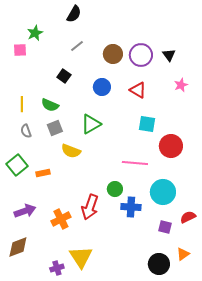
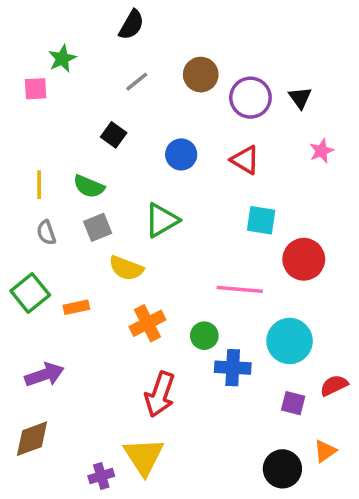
brown circle: (113, 54) -> (201, 75), moved
red arrow: (90, 207) -> (160, 394), moved
orange cross: (61, 219) -> (147, 323), moved

